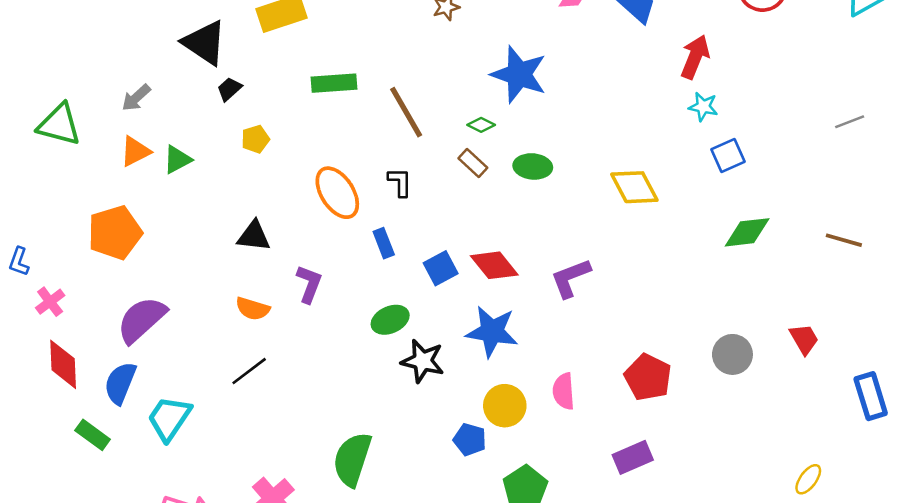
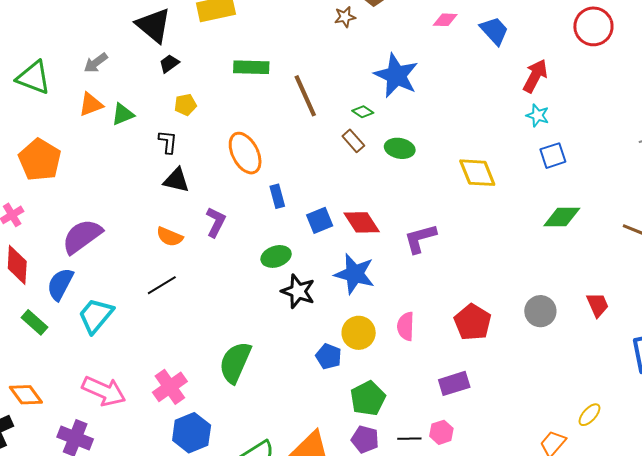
black L-shape: (400, 182) -> (168, 142), moved
orange pentagon: (115, 233) -> (40, 160), moved, turned -30

